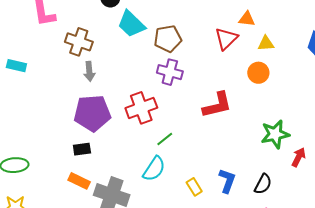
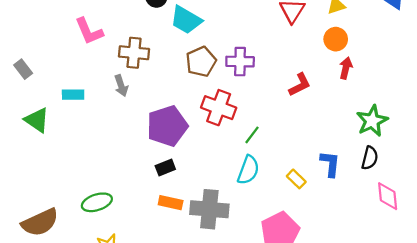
brown pentagon: (168, 39) -> (201, 62), moved
gray arrow: (89, 71) -> (121, 86), moved
red L-shape: (217, 105) -> (300, 85), size x0.7
red cross: (141, 108) -> (219, 108), turned -36
green star: (275, 134) -> (372, 121), moved
red arrow: (299, 157) -> (346, 68), moved

